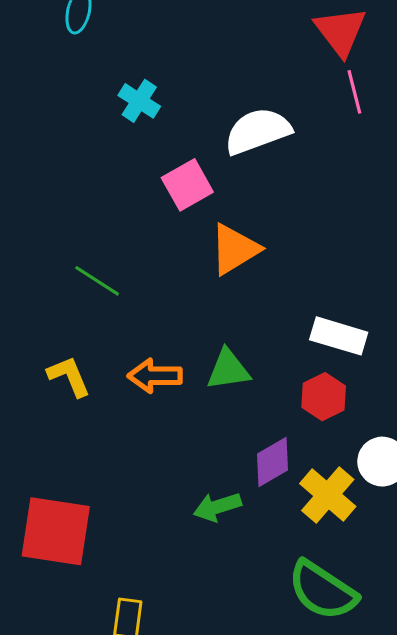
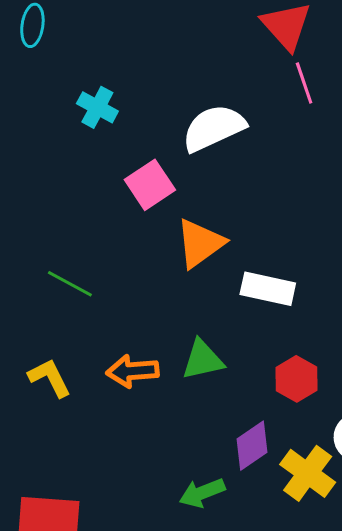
white rectangle: (339, 336) -> (268, 289), moved

